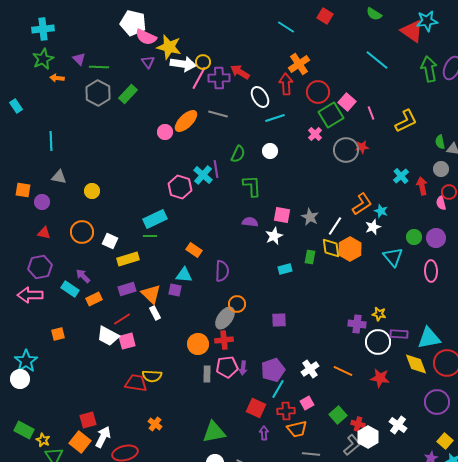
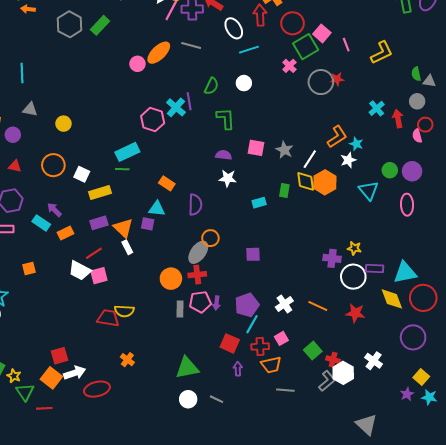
white star: (274, 236) -> (228, 178), moved, turned 30
white arrow: (103, 437) -> (75, 373), turned 45

